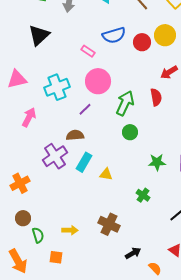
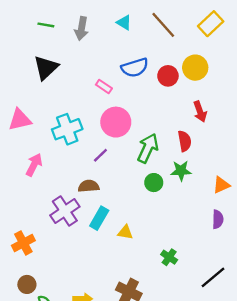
red arrow: (169, 72) -> (200, 111), turned -78
green star: (157, 162) -> (181, 171), moved

